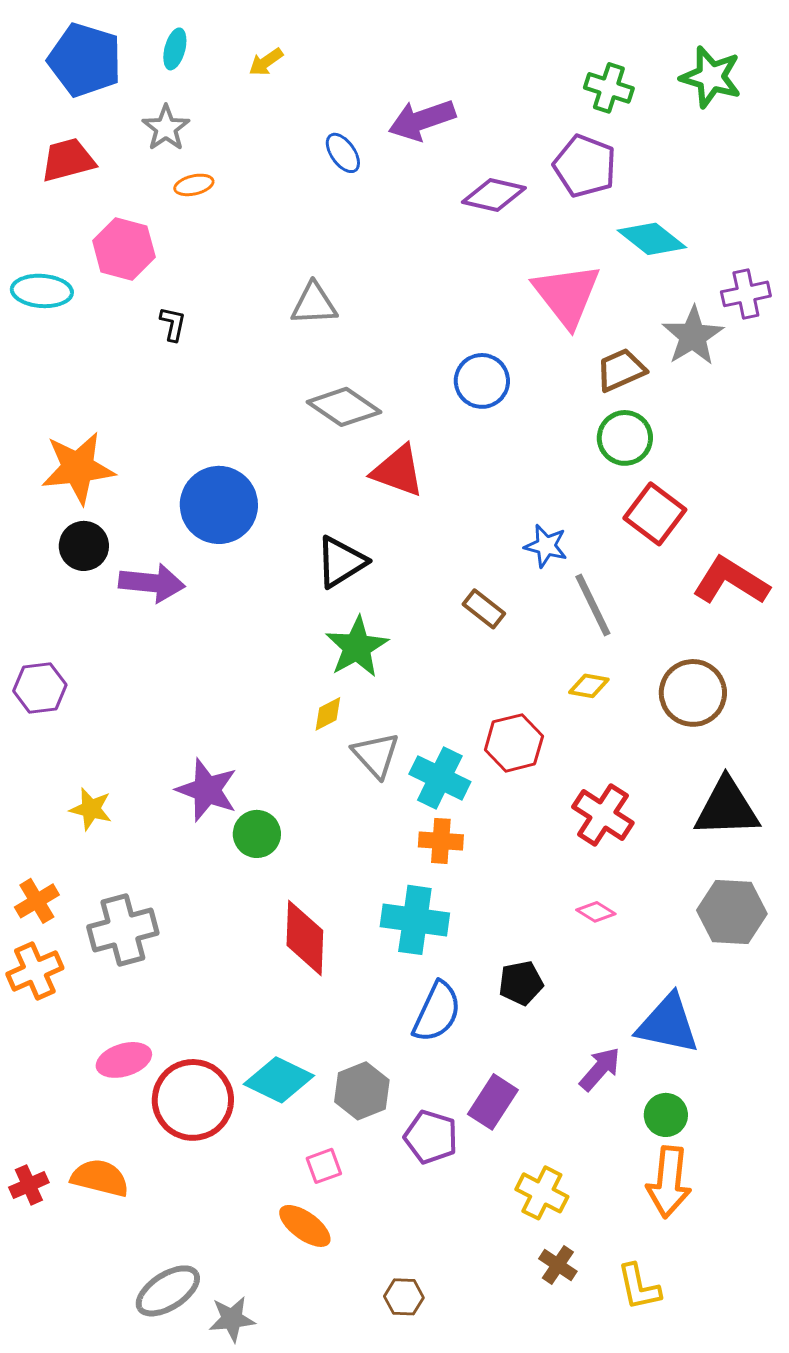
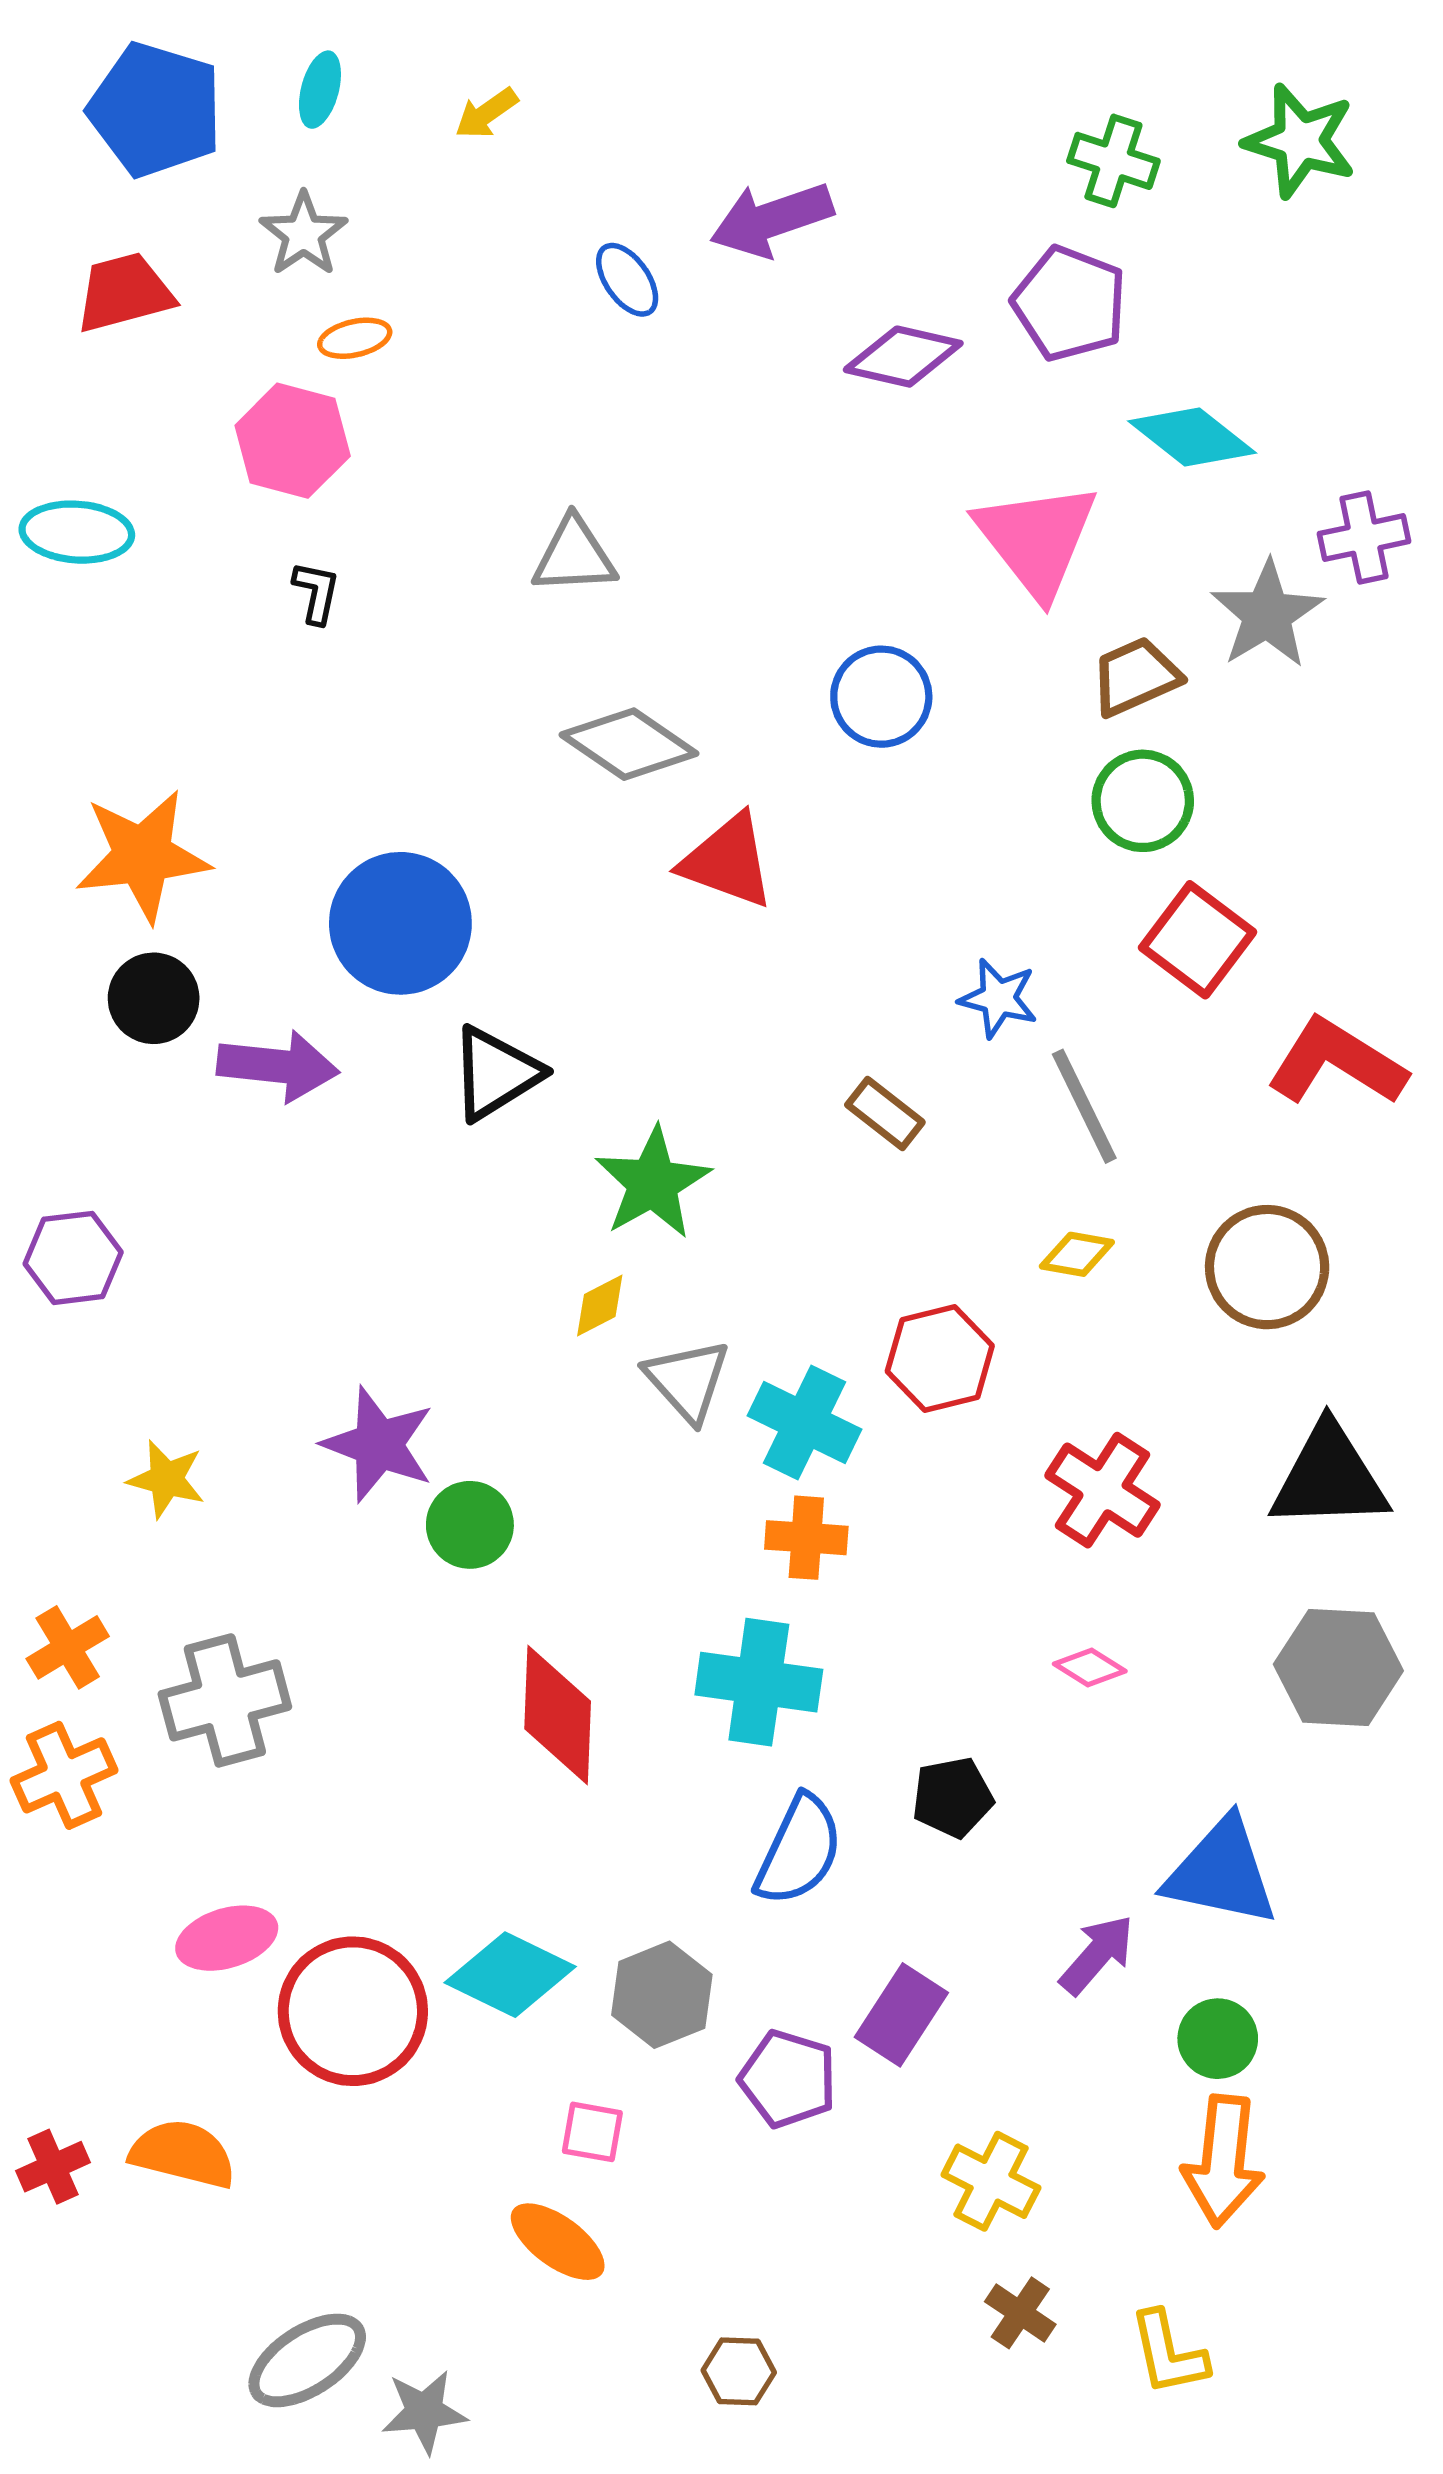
pink hexagon: (124, 249) -> (293, 441), moved
black triangle: (341, 562) -> (495, 1073), moved
pink square: (324, 1166) -> (592, 2132), turned 30

